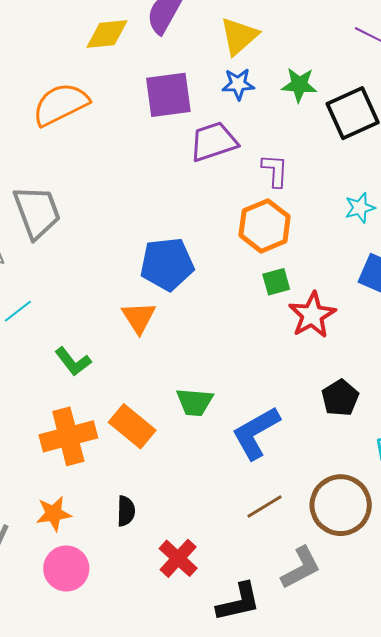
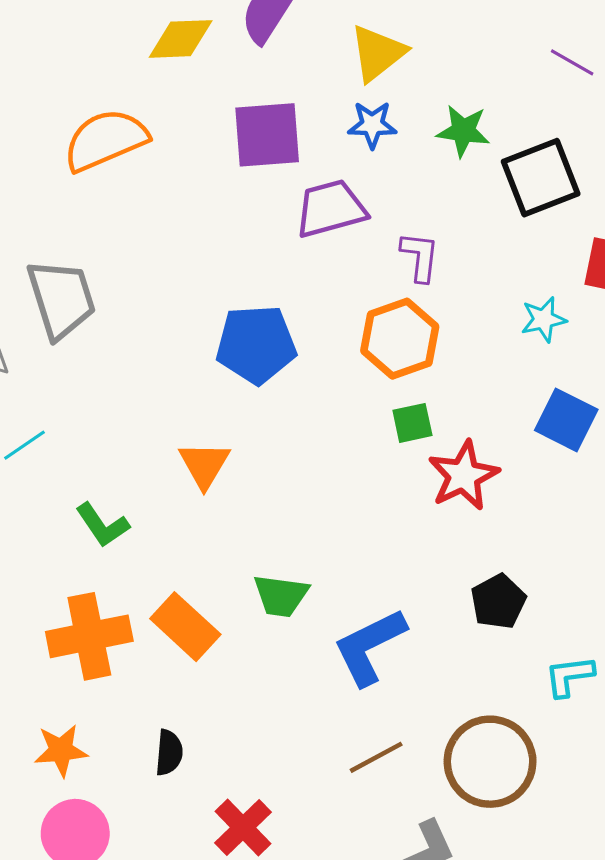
blue pentagon: (167, 264) -> (256, 344), moved

